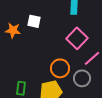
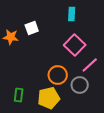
white square: (34, 21) -> (32, 28), turned -32

